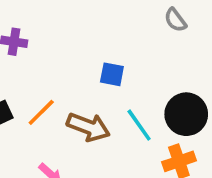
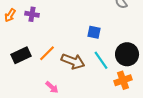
blue square: (112, 74) -> (94, 32), moved

